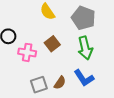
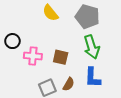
brown square: (52, 44) -> (61, 57), moved, turned -35
blue L-shape: (84, 78) -> (93, 77), turned 40

